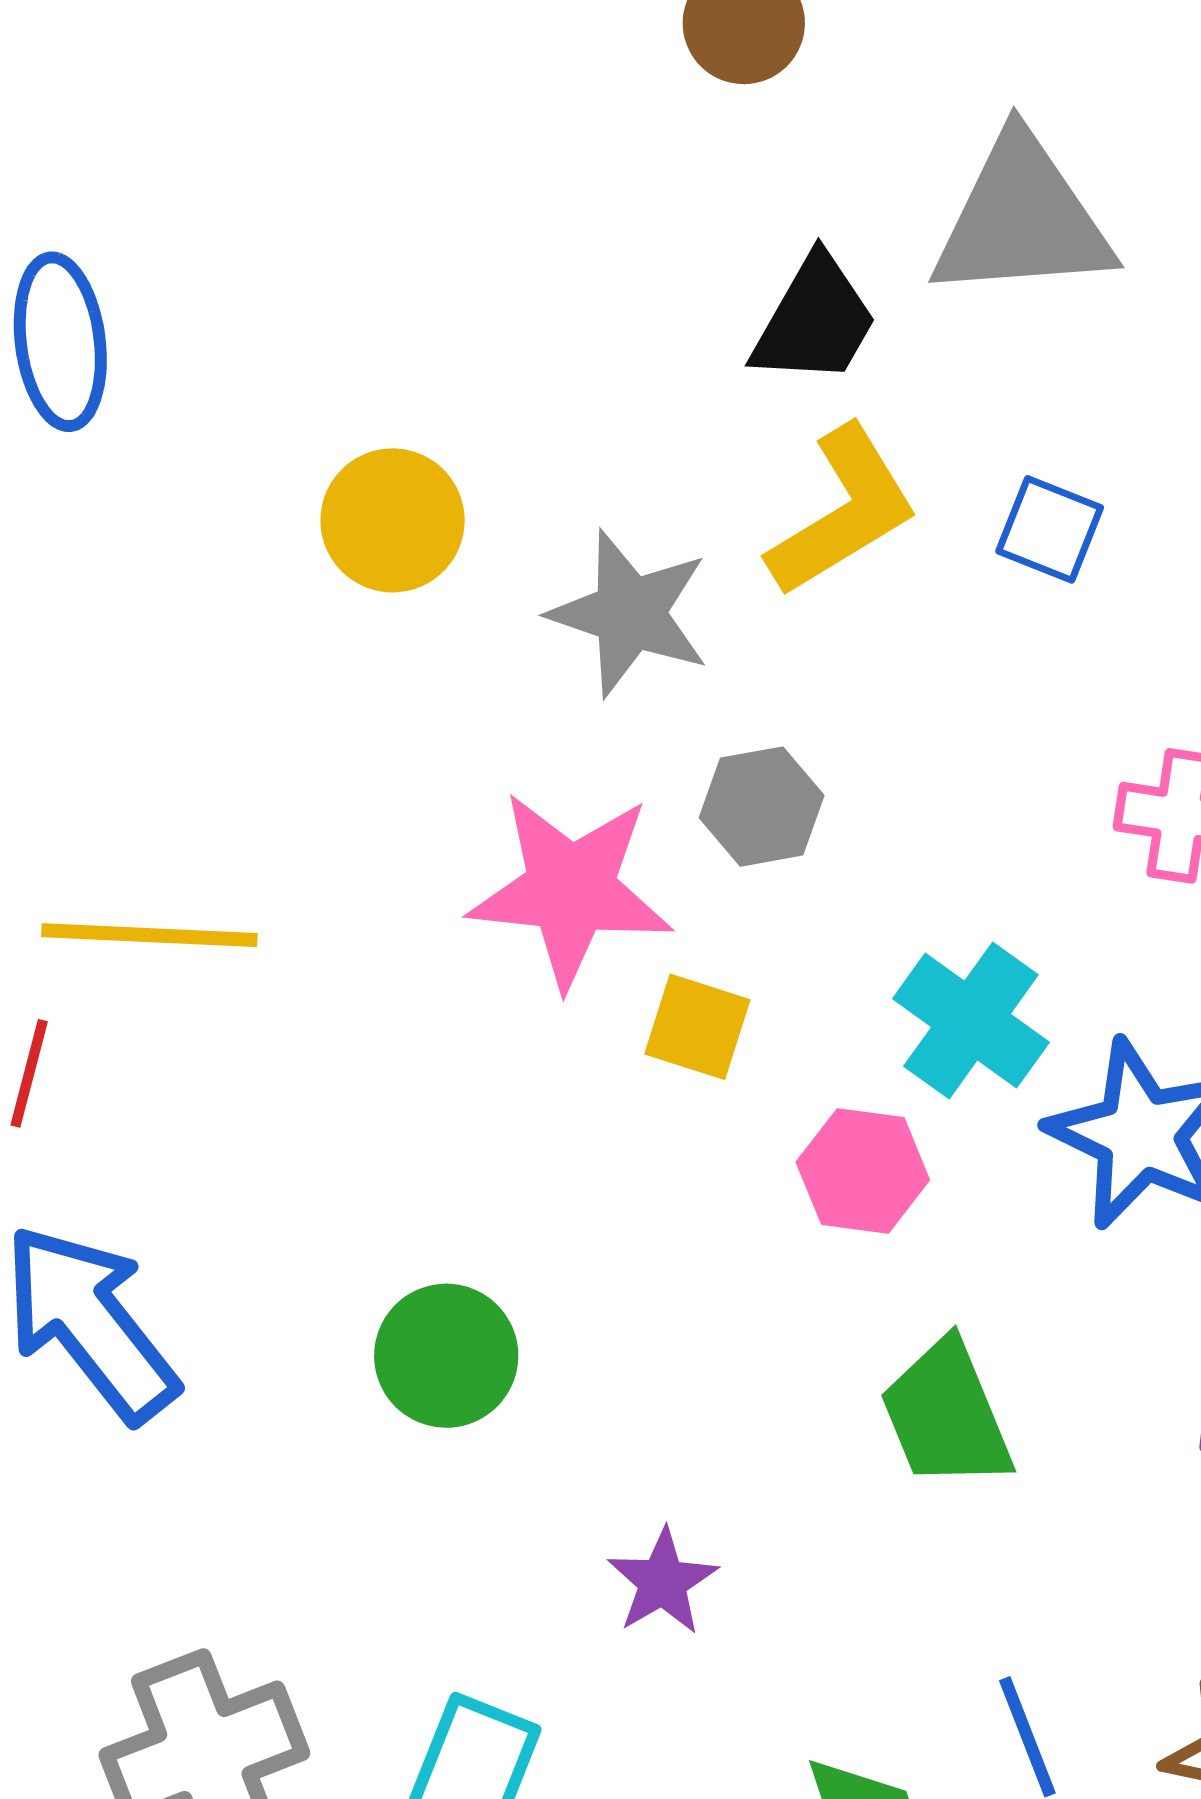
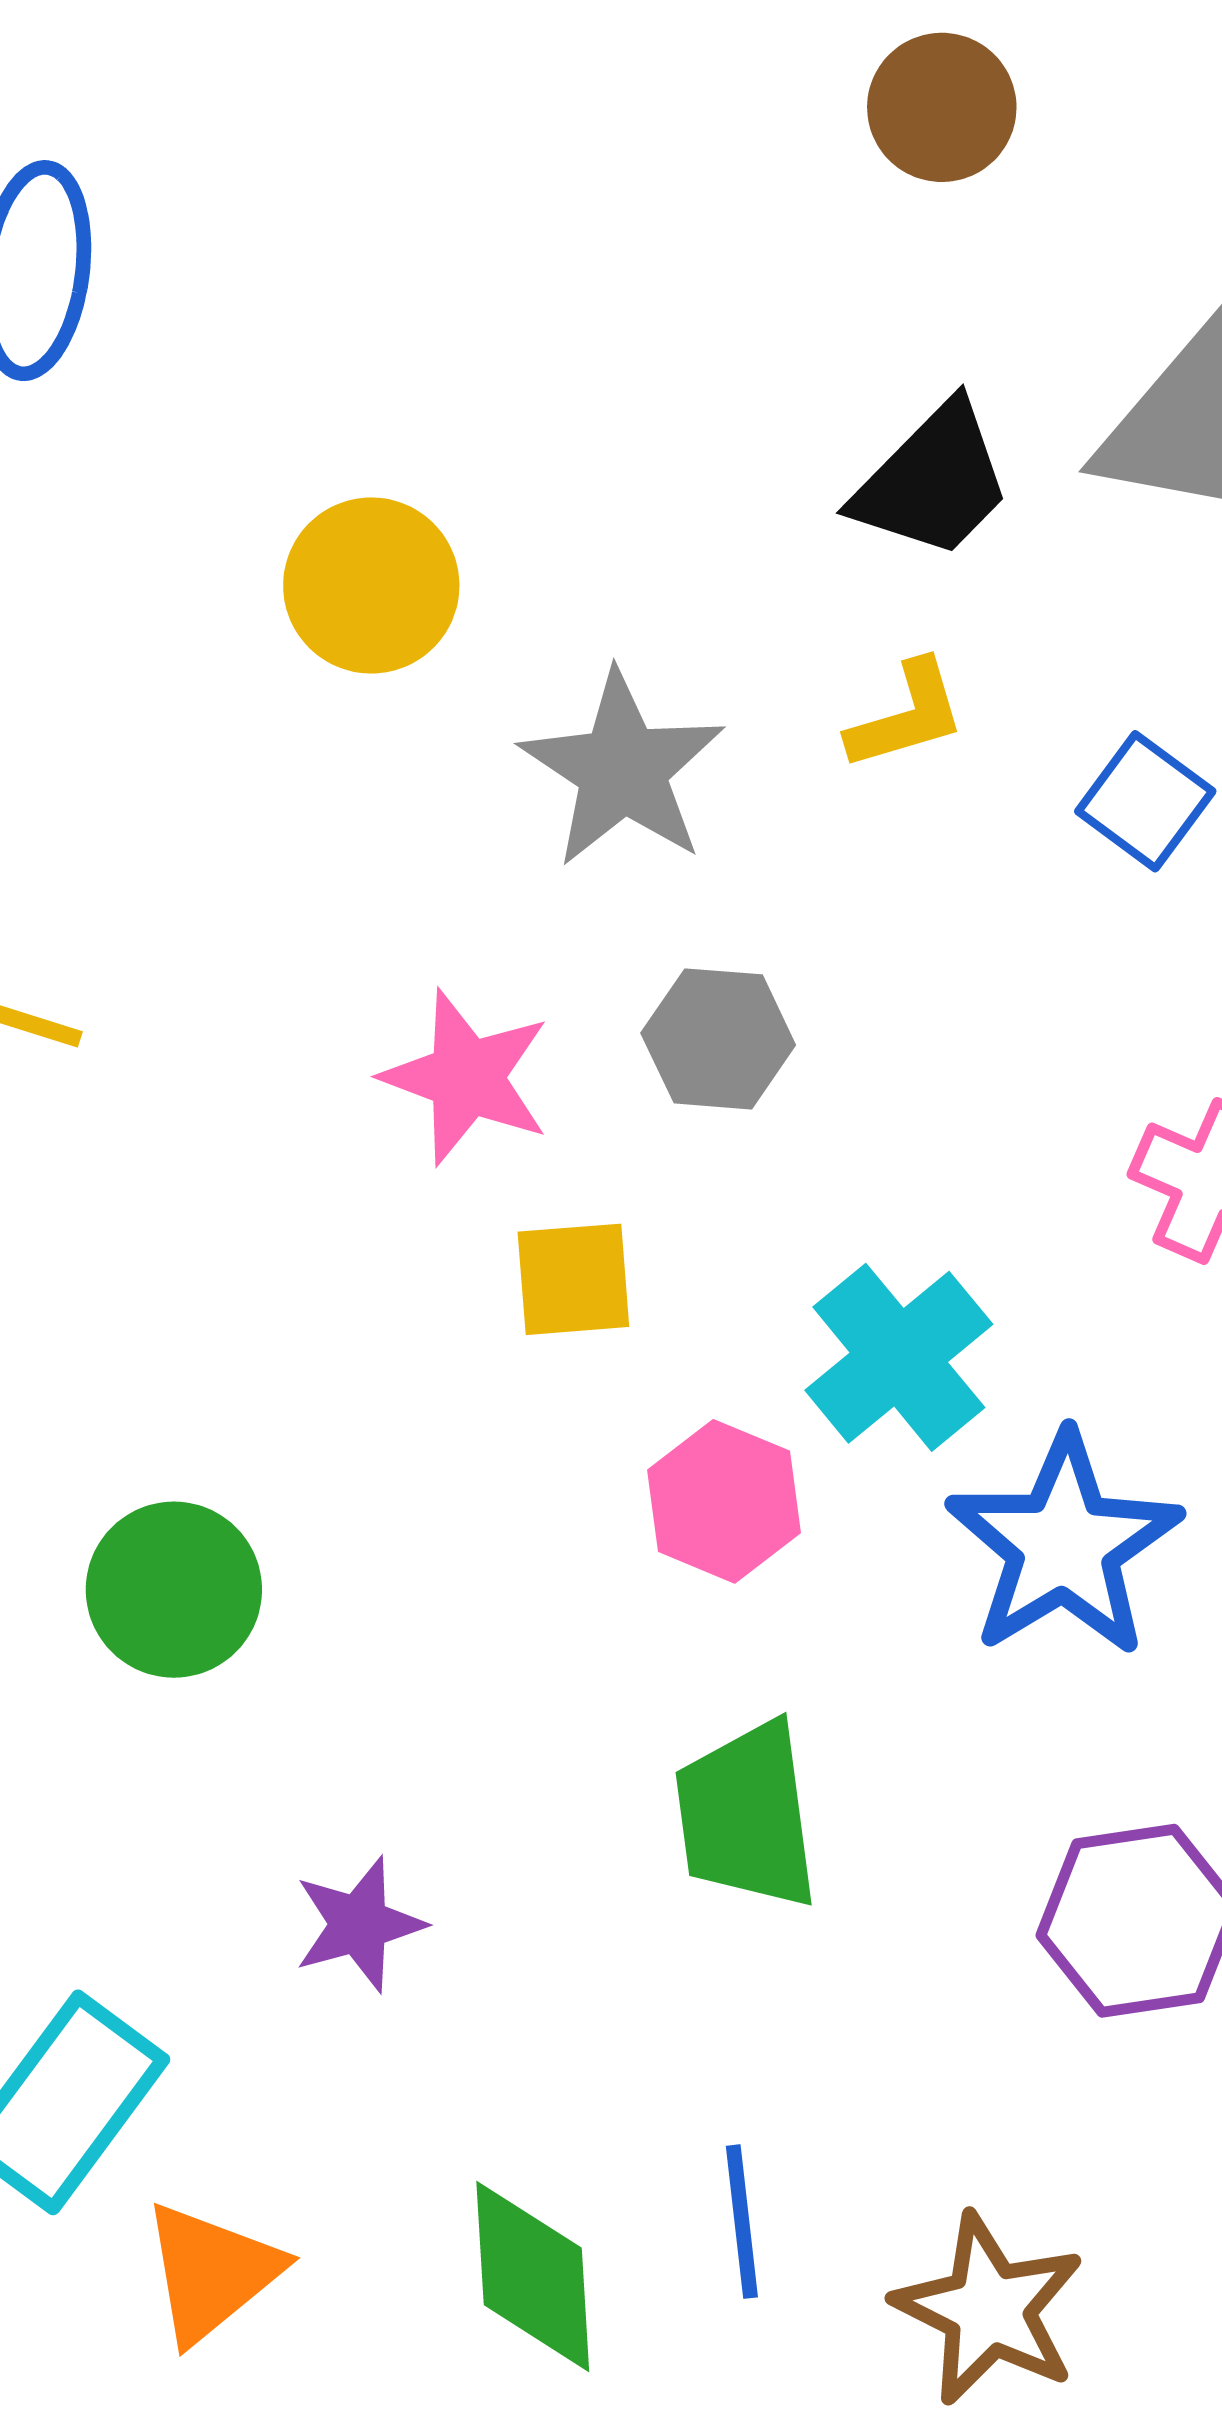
yellow L-shape: (843, 511) -> (907, 716), size x0.6
pink star: (571, 889) -> (466, 1077), size x0.7
yellow square: (697, 1027) -> (573, 1279), turned -37

